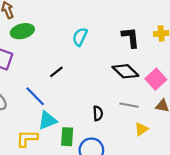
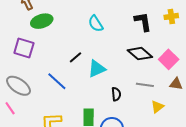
cyan semicircle: (80, 37) -> (96, 24), turned -54
cyan triangle: (47, 120) -> (97, 69), moved

